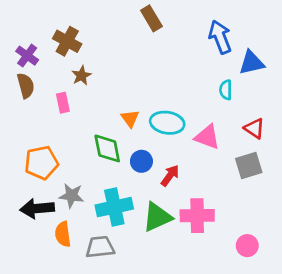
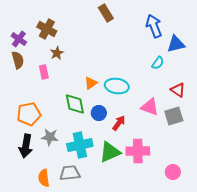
cyan semicircle: (226, 90) -> (158, 63), turned -144
orange triangle: (130, 118) -> (91, 83), turned 32
pink triangle: (207, 137) -> (150, 107), moved
black arrow: (37, 208) -> (26, 146), turned -75
orange semicircle: (63, 234) -> (44, 178), moved

